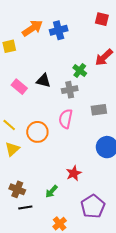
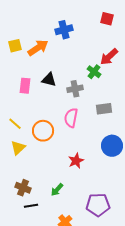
orange arrow: (32, 28) -> (38, 48), moved
green cross: (80, 71) -> (94, 72), moved
pink rectangle: (19, 87) -> (25, 86), turned 56
red star: (74, 173) -> (76, 161), moved
purple pentagon: (93, 206) -> (98, 205), turned 30

